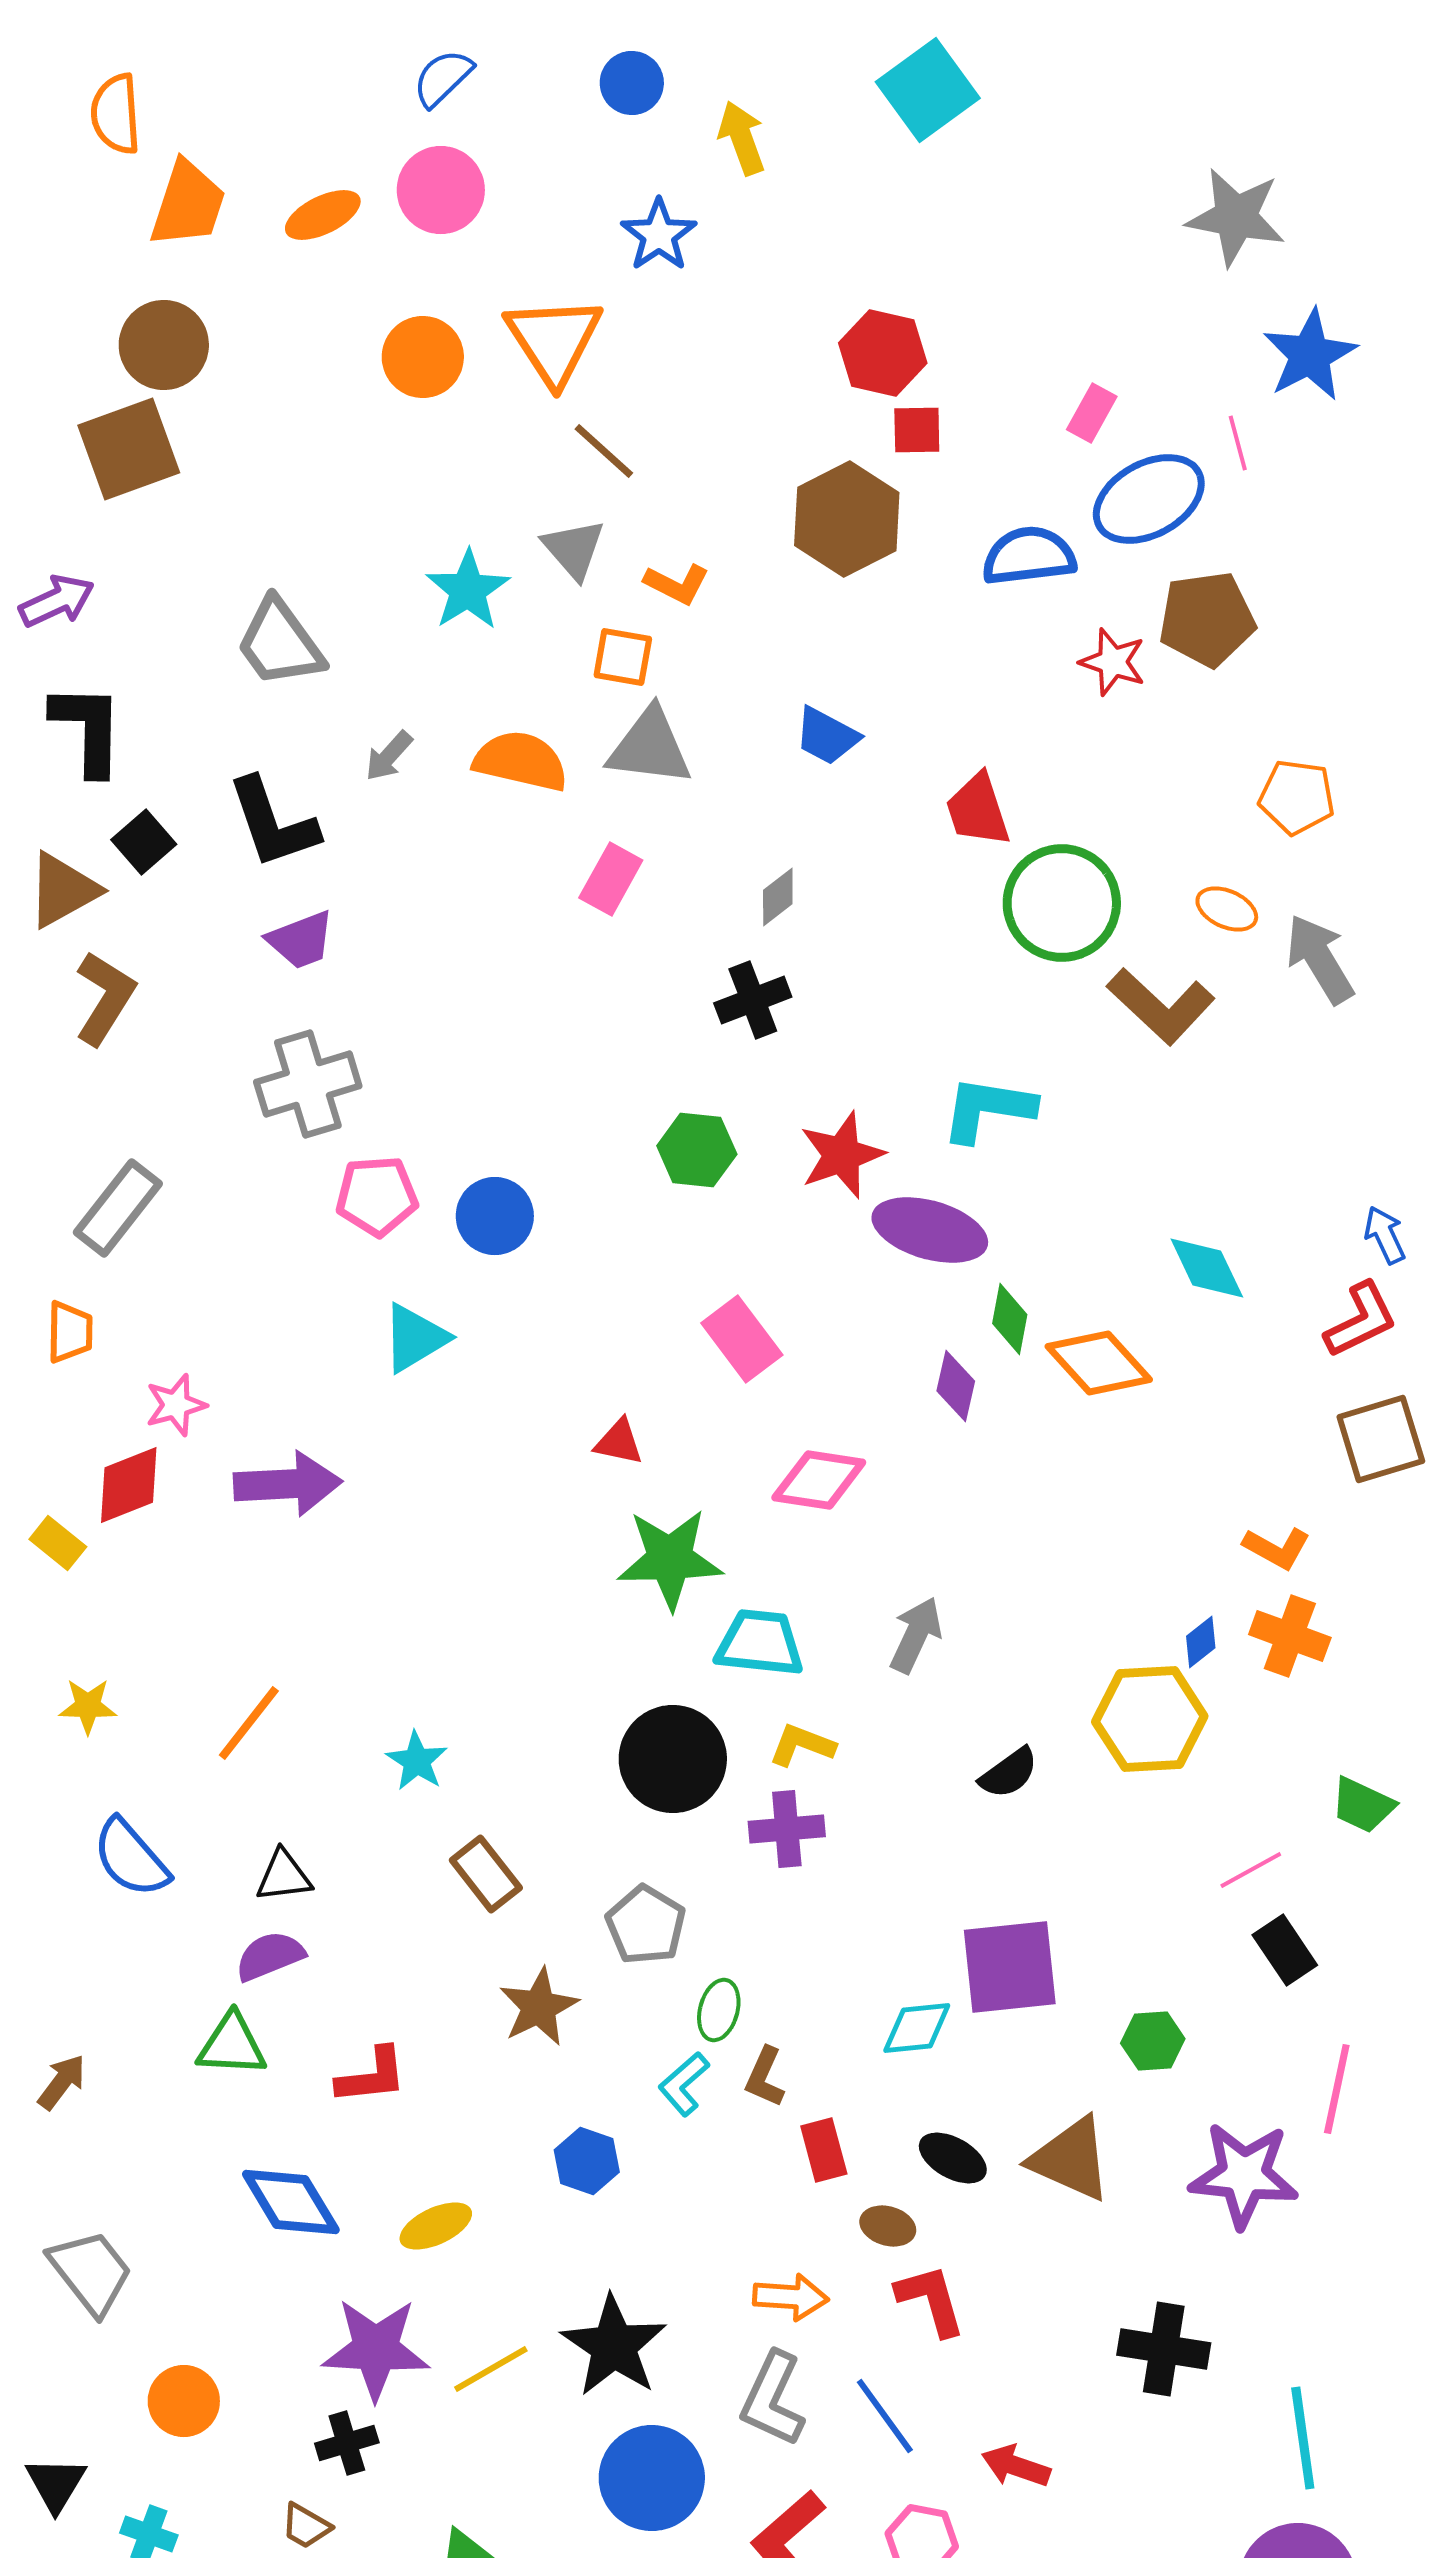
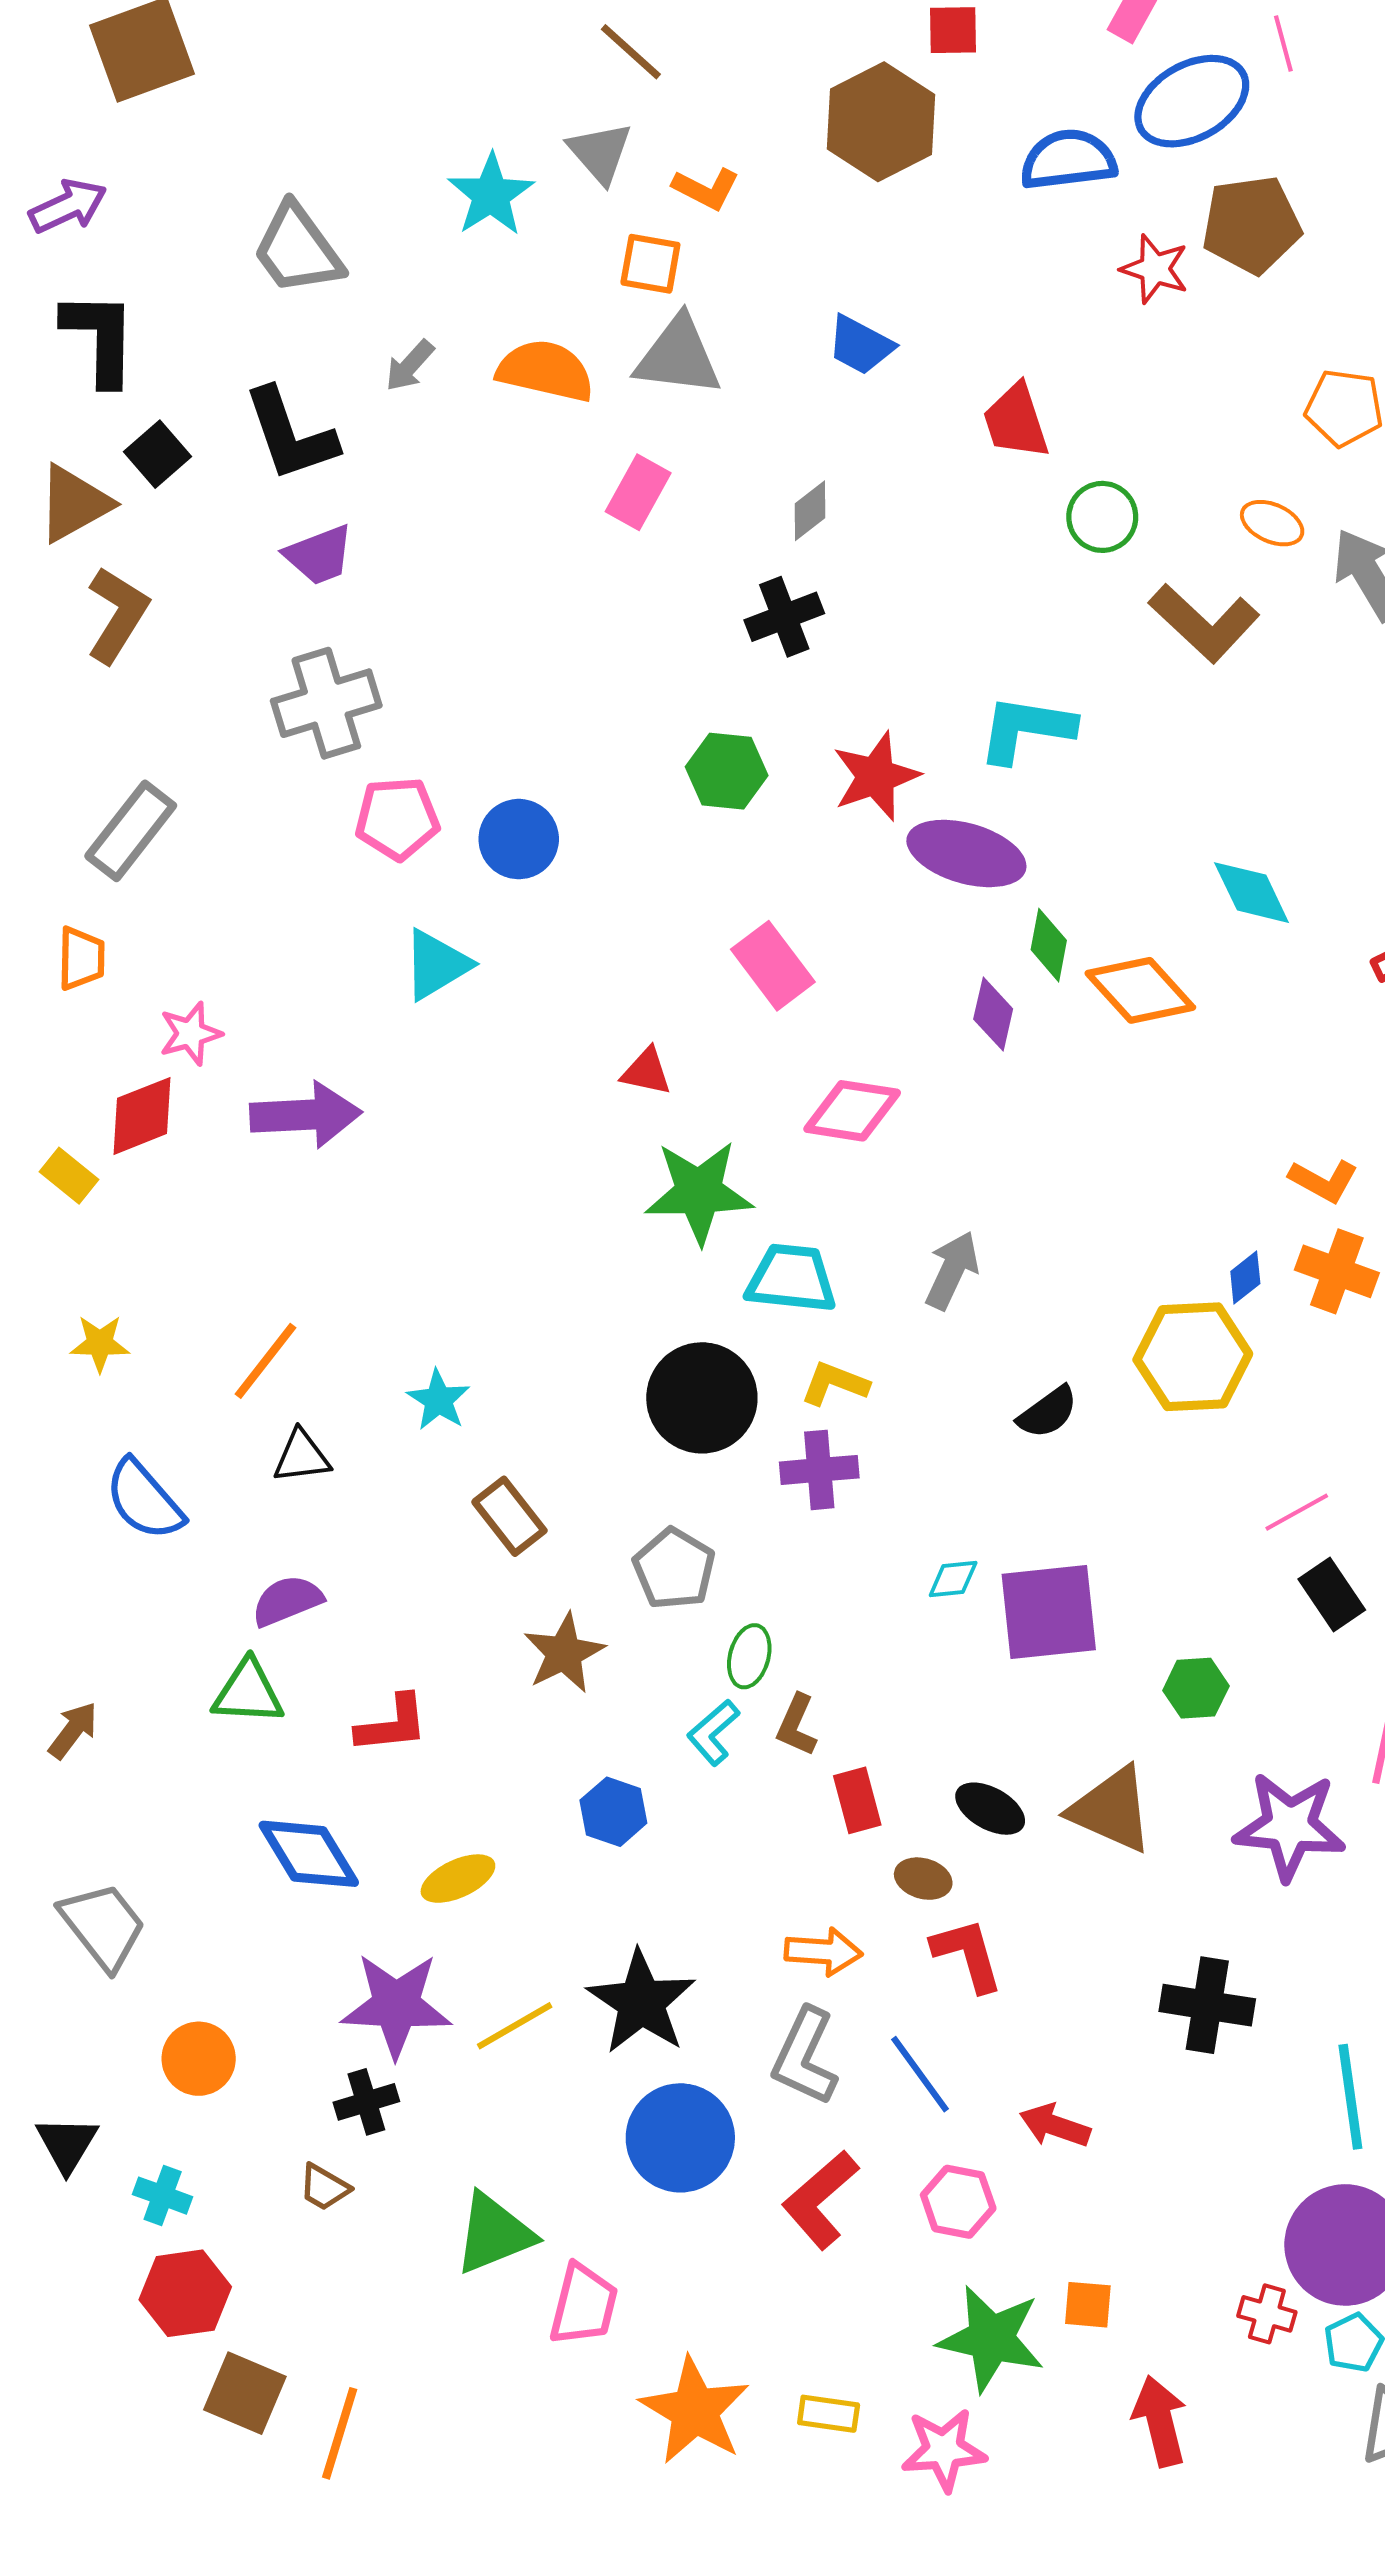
green circle: (1062, 903) -> (1102, 517), size x0.6
black triangle: (284, 1876) -> (302, 1457), moved
cyan diamond: (917, 2028) -> (953, 1579), moved, size x0.7

